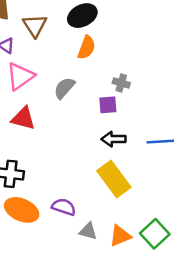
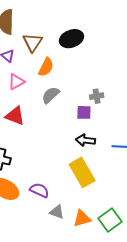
orange semicircle: (87, 48) -> (46, 67), moved
pink triangle: (20, 76) -> (16, 82), size x0.7
gray cross: (121, 83) -> (97, 96), turned -32

